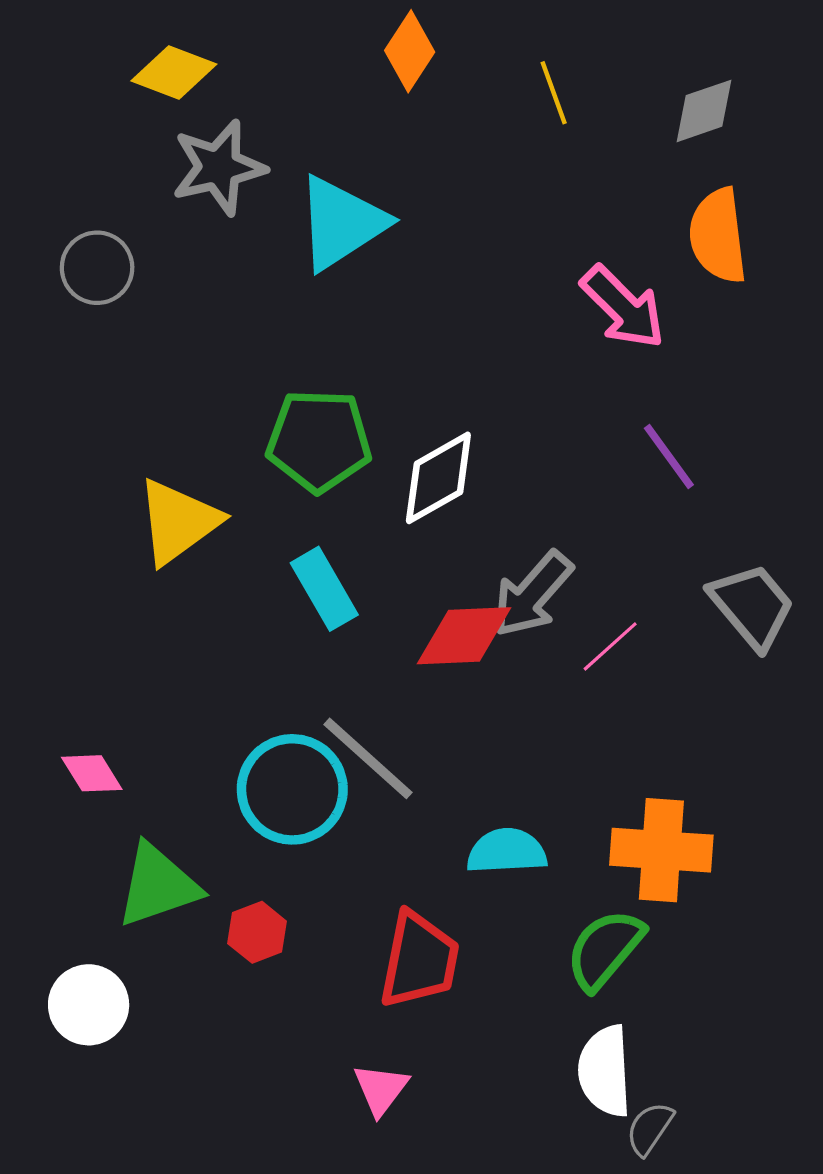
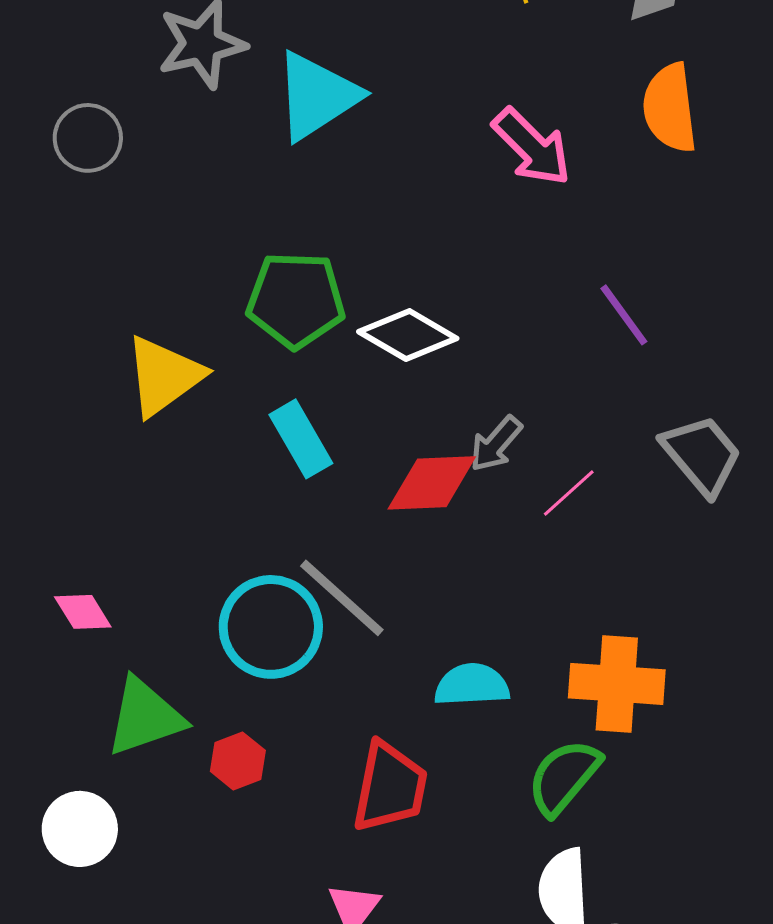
pink arrow: (623, 307) -> (532, 147), moved
white diamond: (438, 478) -> (408, 335), turned 60
gray arrow: (532, 594) -> (496, 444), size x0.7

